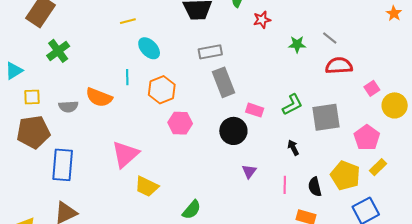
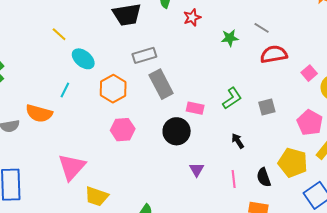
yellow line: (128, 21) -> (59, 34), turned 63
cyan line: (127, 77) -> (65, 90), turned 35
orange hexagon: (162, 90) -> (113, 89), moved
gray square: (326, 117) -> (267, 107), size x0.6

